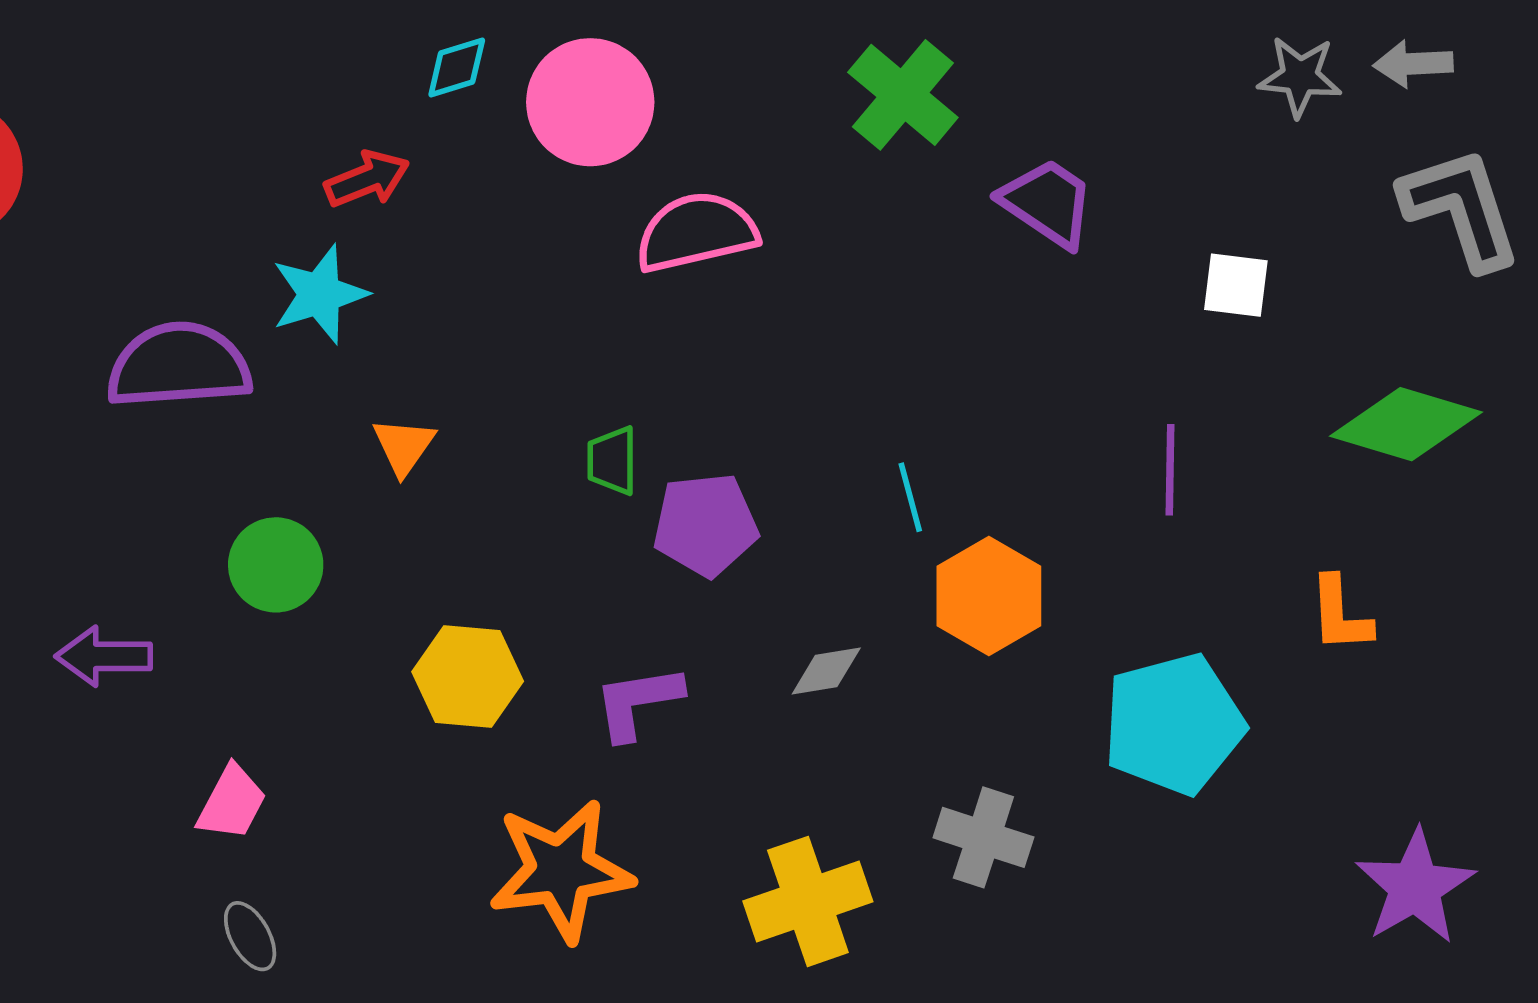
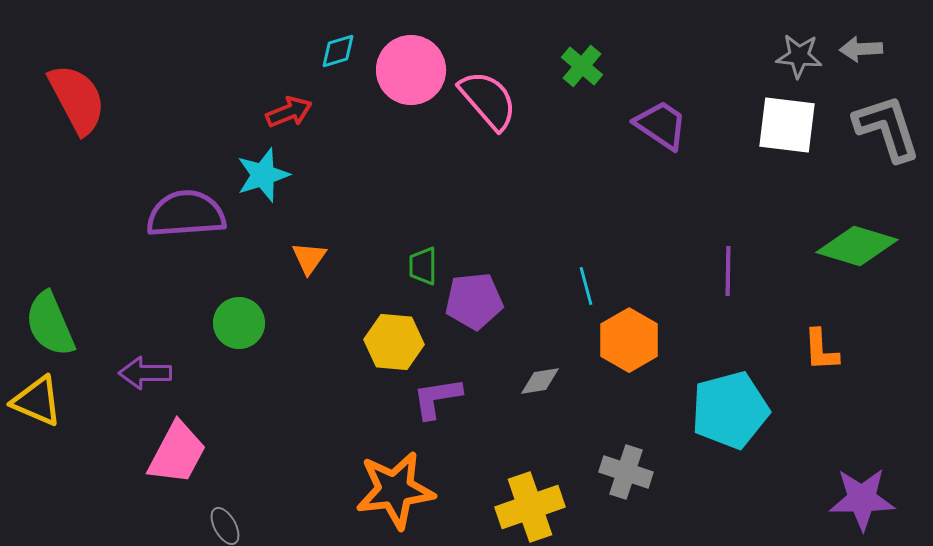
green cross: (903, 95) -> (582, 66), size x0.7
pink semicircle: (696, 232) -> (488, 100), moved, turned 62
white square: (1236, 285) -> (787, 125), moved, size x1.6
yellow hexagon: (468, 676) -> (394, 342), moved
pink trapezoid: (232, 803) -> (177, 453), moved, size x1.5
purple star: (1415, 887) -> (862, 499), turned 30

